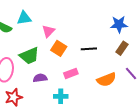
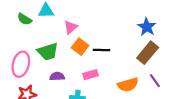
blue star: (119, 24) -> (147, 27), turned 30
brown rectangle: (122, 48) -> (148, 53), size x1.5
black line: (89, 49) -> (101, 50), moved

